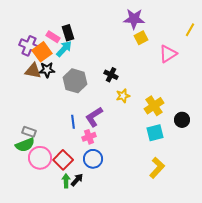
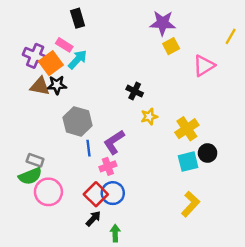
black rectangle: (68, 33) -> (78, 18), moved
gray hexagon: (75, 81) -> (78, 121), moved
black circle: (182, 120) -> (208, 153), moved
red square: (63, 160) -> (96, 194), moved
green arrow: (66, 181) -> (115, 233), moved

